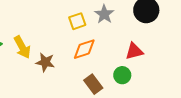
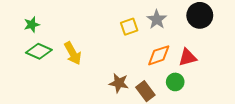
orange diamond: (84, 49) -> (159, 55), moved
brown star: (45, 62) -> (119, 83), moved

